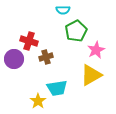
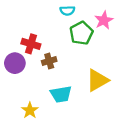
pink star: (96, 50) -> (104, 20), moved
yellow star: (38, 101) -> (30, 110), moved

